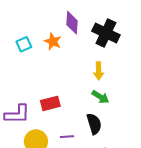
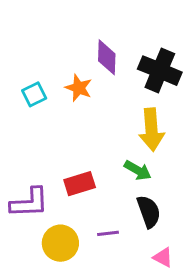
yellow arrow: (99, 71) -> (151, 130), size x1.5
green arrow: (100, 97) -> (138, 170), moved

